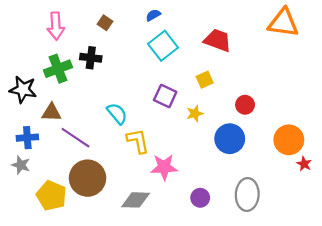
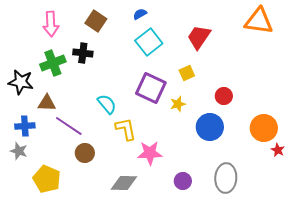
brown square: (105, 23) -> (96, 21), size x1.5
red trapezoid: (218, 40) -> (199, 37), turned -76
purple square: (165, 96) -> (151, 88), size x1.4
brown circle: (88, 178) -> (85, 153), moved, size x0.6

